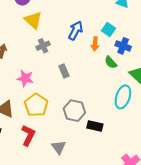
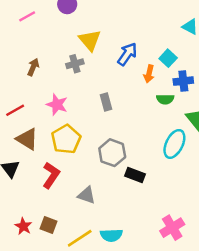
yellow triangle: (33, 20) -> (90, 40), moved
gray cross: (43, 46) -> (75, 64), moved
blue cross: (123, 46) -> (183, 81), turned -35
green semicircle: (111, 62) -> (165, 99), turned -56
gray triangle: (59, 147) -> (87, 195), turned -42

